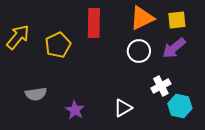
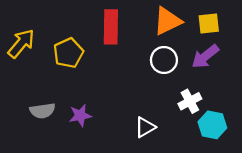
purple star: (75, 110) -> (80, 115), moved, turned 30

